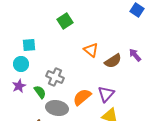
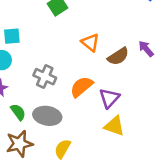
green semicircle: (40, 92) -> (18, 112), moved
orange semicircle: (82, 97) -> (81, 87), moved

